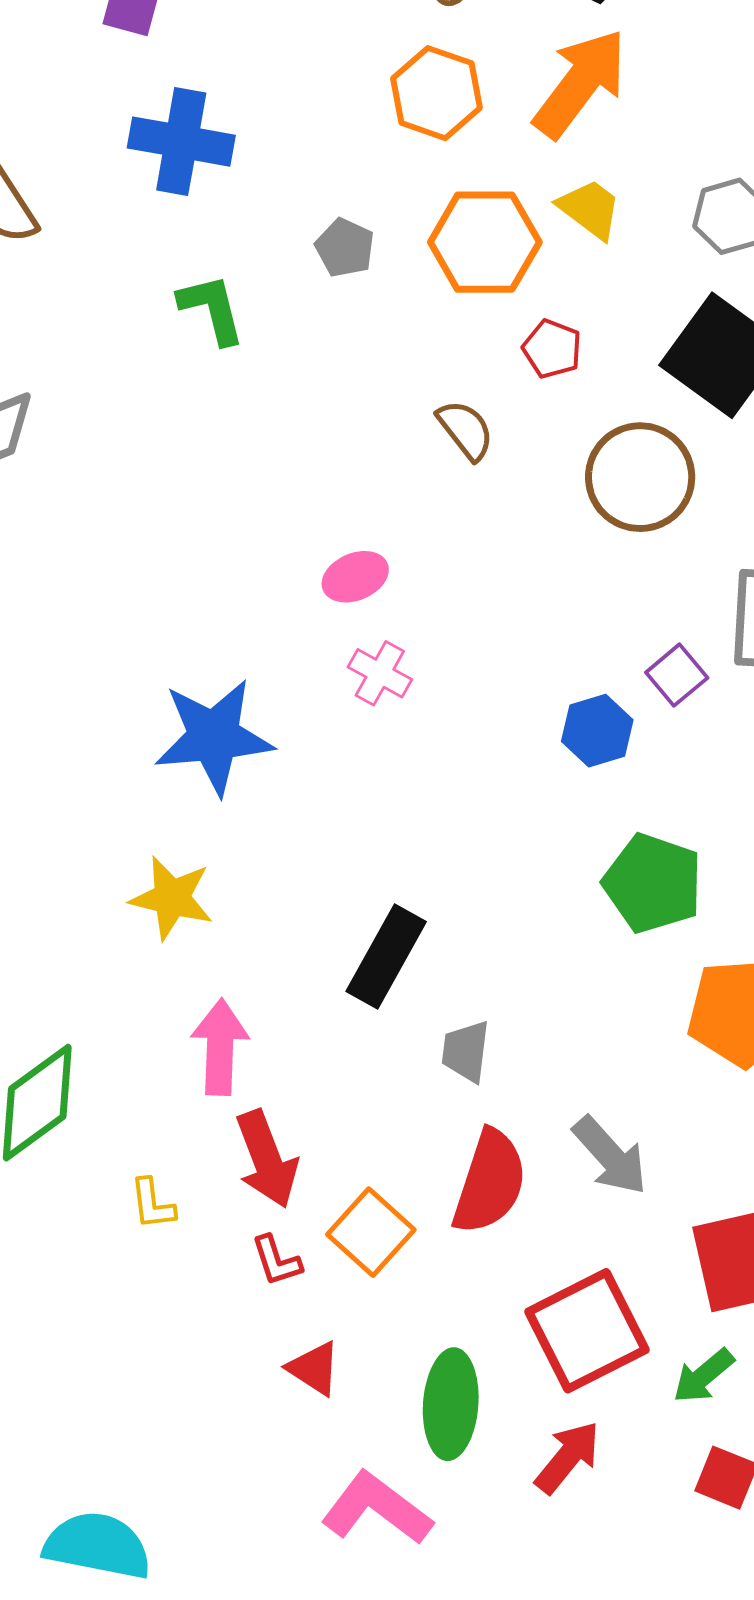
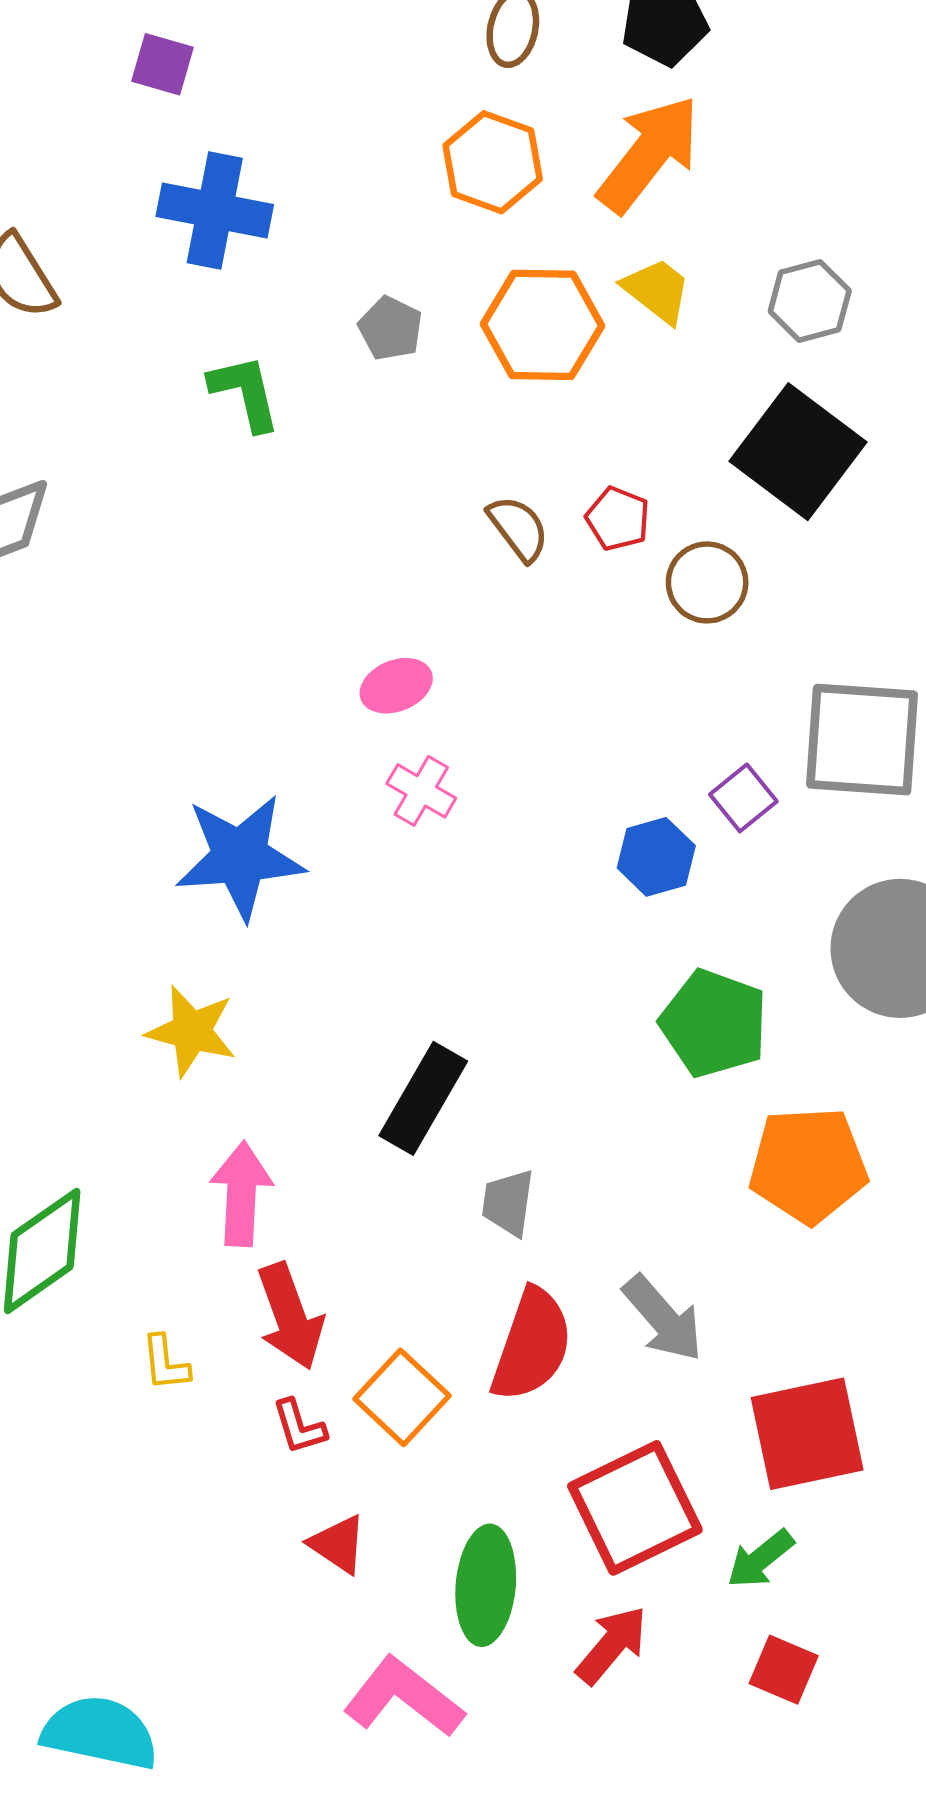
red pentagon: (552, 349) -> (618, 519), moved
brown circle: (640, 477) -> (707, 582), size x0.7

